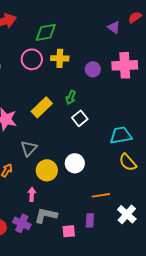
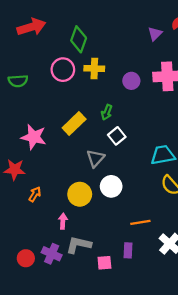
purple triangle: (114, 27) -> (155, 34), turned 40
green diamond: (46, 32) -> (79, 39), turned -60
gray triangle: (29, 148) -> (95, 158), moved

